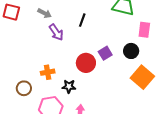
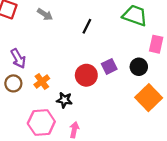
purple arrow: (56, 32) -> (18, 58), moved
orange cross: (48, 72) -> (42, 82), turned -32
brown circle: (24, 88) -> (13, 83), moved

